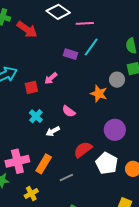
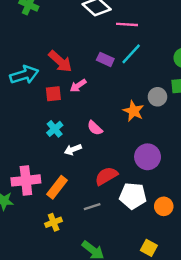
red arrow: (27, 30) -> (60, 61), moved
white pentagon: (107, 163) -> (133, 196), turned -30
gray line: (66, 178) -> (92, 207), moved
yellow cross: (31, 194) -> (54, 222), moved

